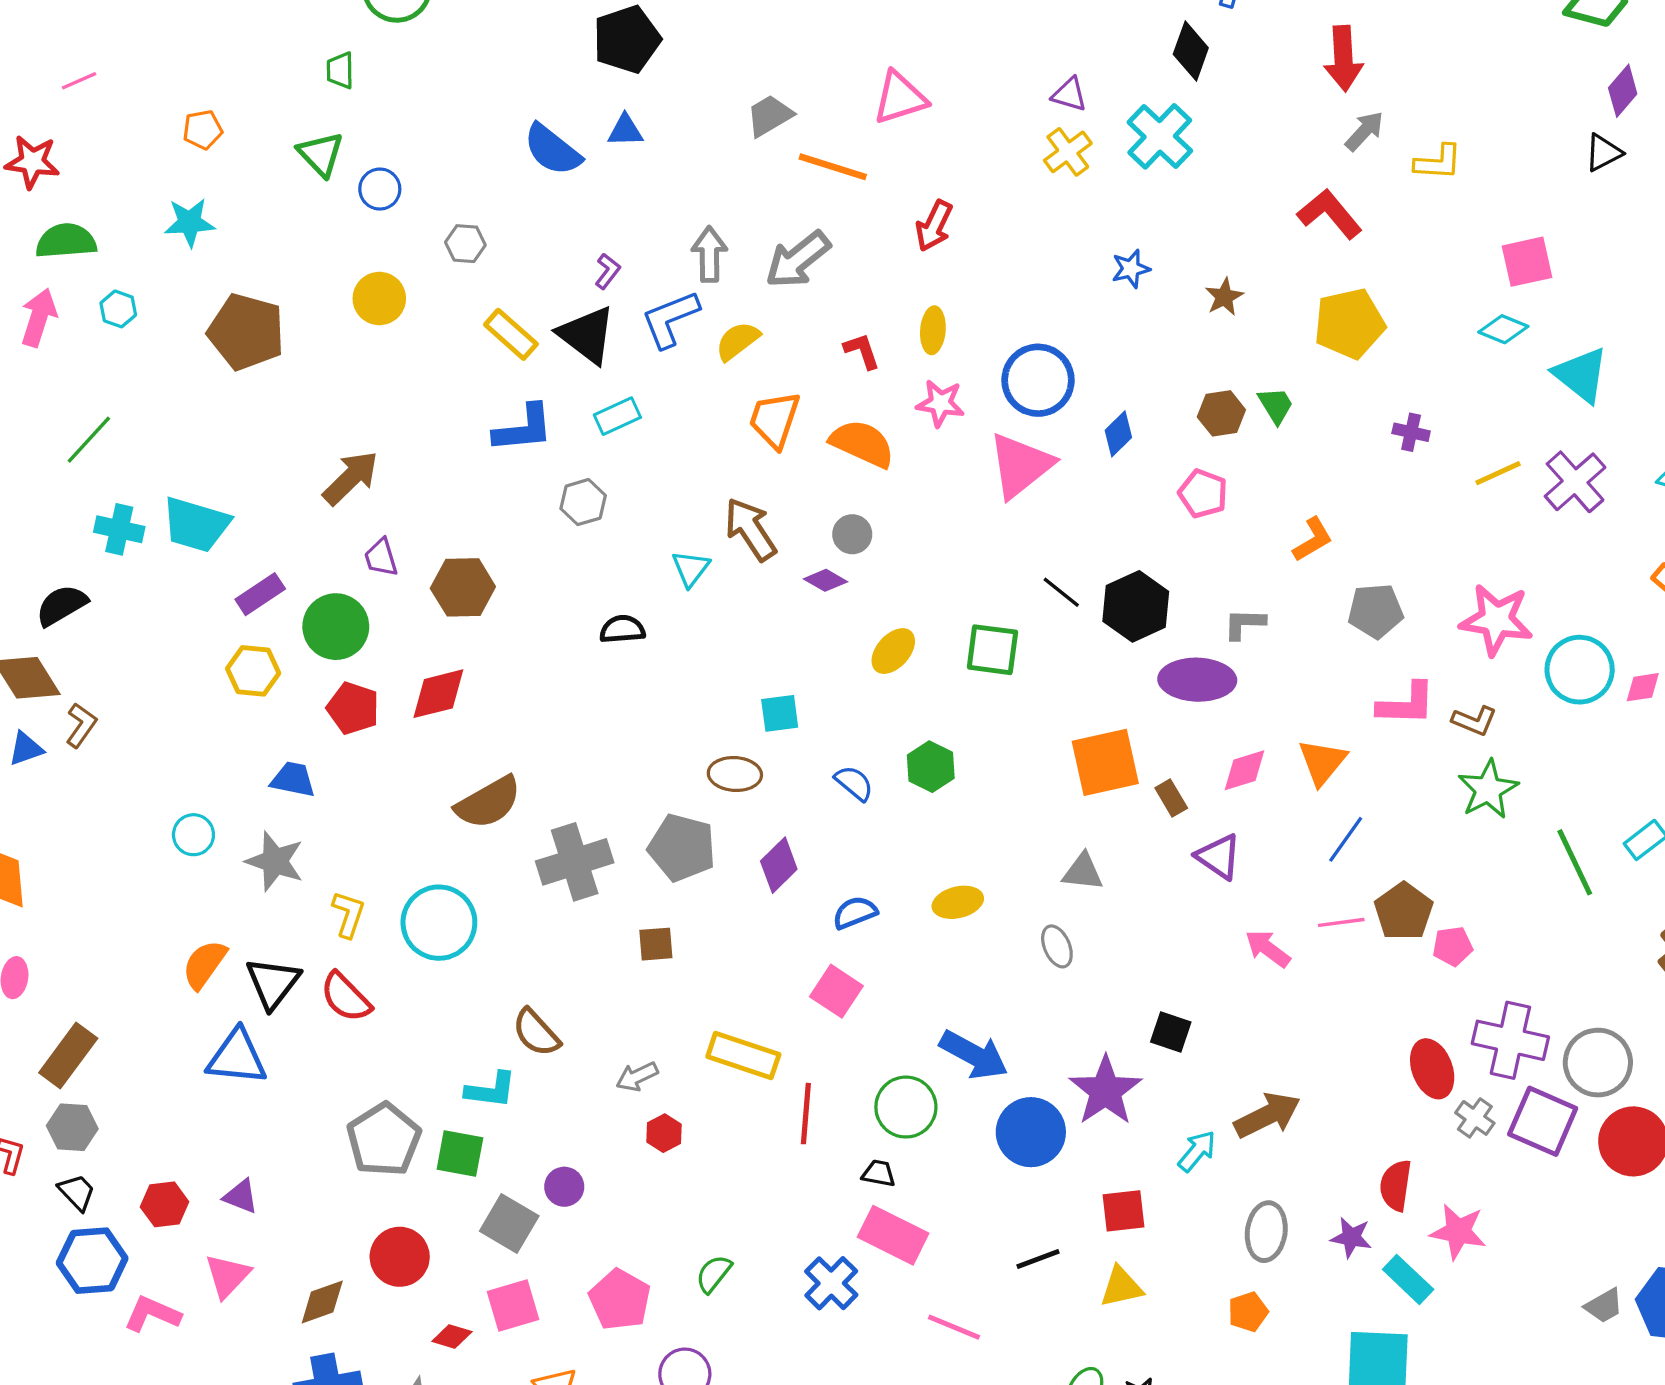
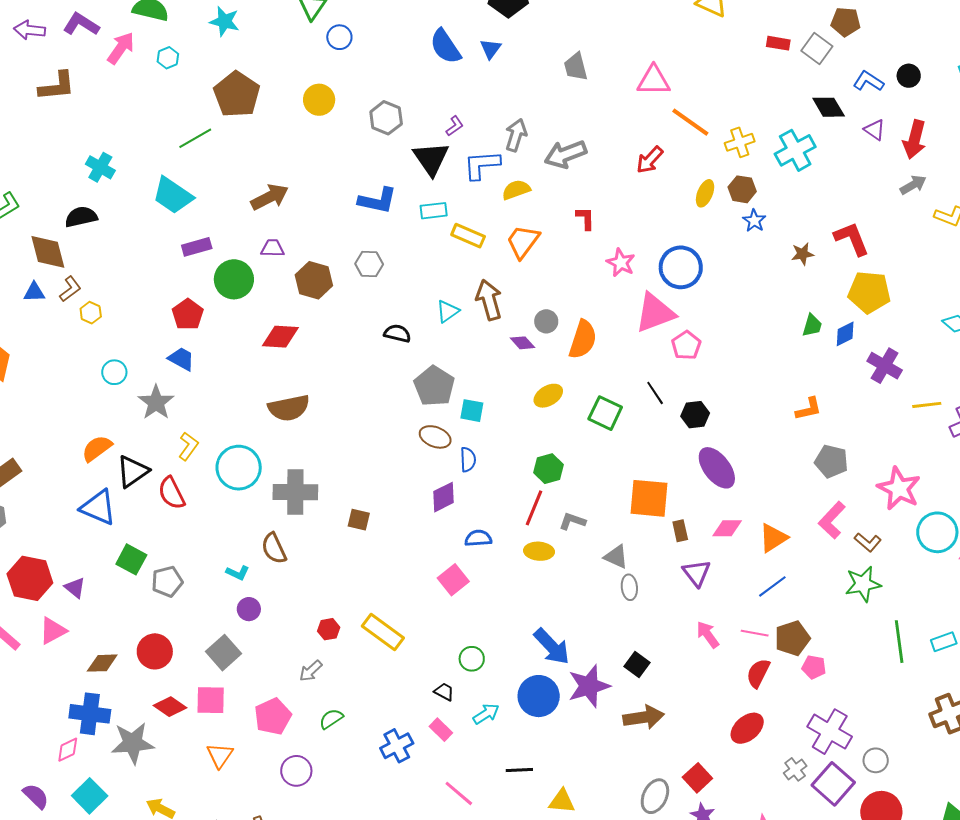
black diamond: (1191, 51) -> (829, 107), turned -68
purple triangle: (1069, 94) -> (875, 130), moved
gray trapezoid: (770, 116) -> (576, 67), turned -92
blue triangle: (625, 130) -> (491, 49), turned 50
orange line: (833, 167) -> (690, 122), moved
red L-shape: (1330, 214) -> (852, 239), moved
gray hexagon: (465, 244) -> (386, 118), moved, size x1.4
blue star: (1131, 269) -> (754, 221), turned 30
yellow ellipse: (933, 330) -> (705, 193), moved
yellow rectangle: (511, 334) -> (468, 236), moved, turned -36
green trapezoid: (1276, 405) -> (812, 325), turned 30
brown hexagon: (1221, 413) -> (742, 189), moved
purple cross: (1411, 432) -> (885, 366), size x1.6
blue diamond: (1118, 434) -> (845, 334), moved
green line: (89, 440) -> (195, 138), moved
orange semicircle: (862, 444) -> (583, 340), moved, turned 66
pink pentagon: (1203, 494) -> (686, 345), moved
gray hexagon: (583, 502) -> (369, 264), moved
cyan cross: (119, 529) -> (100, 167), moved
purple trapezoid: (381, 558) -> (272, 248), turned 90
black hexagon: (1136, 606) -> (695, 415), size x0.7
gray L-shape: (1244, 624) -> (572, 521), moved
yellow hexagon: (253, 671) -> (91, 313), moved, size x0.7
purple ellipse: (1197, 680) -> (717, 468), turned 33
pink L-shape: (1406, 704) -> (832, 520), turned 114
red pentagon: (353, 708) -> (188, 314), moved
blue semicircle: (854, 783) -> (468, 460), moved, turned 30
gray pentagon: (682, 848) -> (434, 386), moved
gray cross: (575, 862) -> (295, 492), moved
gray ellipse: (1057, 946) -> (629, 587), moved
blue arrow: (974, 1055) -> (552, 647), moved
yellow rectangle: (743, 1056) -> (383, 632), moved
gray circle: (1598, 1063) -> (876, 760), size x0.6
red ellipse: (1432, 1069) -> (747, 728), moved, turned 52
gray arrow: (637, 1077) -> (311, 671), moved, turned -35
cyan L-shape: (491, 1090) -> (238, 573), size x0.7
green circle: (906, 1107) -> (472, 659), size x0.7
red line: (806, 1114) -> (534, 508), moved
brown arrow: (1267, 1115) -> (644, 717), moved
gray pentagon: (384, 1140) -> (167, 582), size x0.7
cyan arrow: (1197, 1151) -> (486, 714), moved
green square: (460, 1153) -> (131, 559), moved
red semicircle: (1396, 1185) -> (758, 673), moved
purple circle: (564, 1187) -> (249, 609), moved
red hexagon: (165, 1204) -> (30, 578), size x1.6
red square: (1123, 1211) -> (697, 778), moved, turned 36
pink rectangle: (893, 1235) -> (441, 730), size x0.6
red diamond: (452, 1336) -> (170, 707), size x1.4

